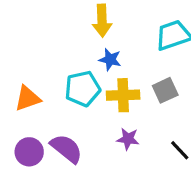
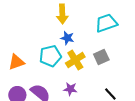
yellow cross: (123, 95) -> (75, 60), turned -30
purple star: (128, 139) -> (70, 89), moved

